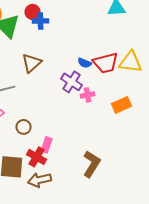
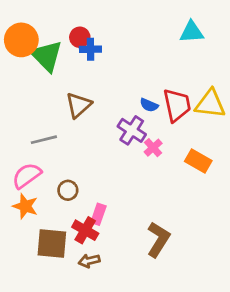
red trapezoid: (106, 63) -> (177, 105), turned -88
pink cross: (88, 95) -> (153, 148), turned -32
orange rectangle: (122, 105) -> (198, 161), turned 54
brown arrow: (40, 180) -> (89, 261), size x0.7

